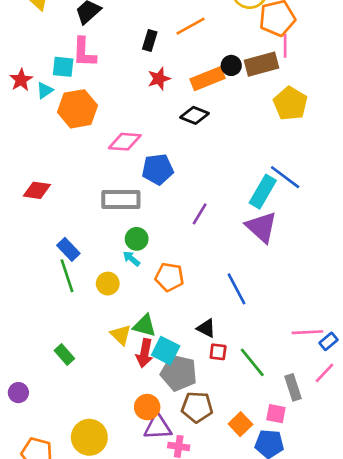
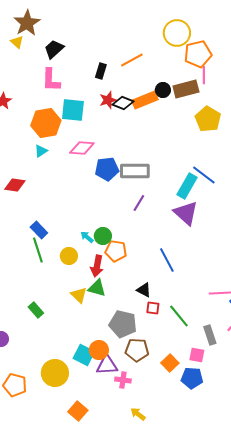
cyan square: (63, 67) -> (73, 110), moved, size x1.4
cyan triangle: (45, 90) -> (41, 151), moved
black diamond: (194, 115) -> (123, 103), moved
gray rectangle: (121, 199) -> (135, 171), moved
green circle: (137, 239) -> (103, 236), moved
cyan square: (166, 351) -> (84, 355), moved
red arrow: (145, 353) -> (97, 266), moved

